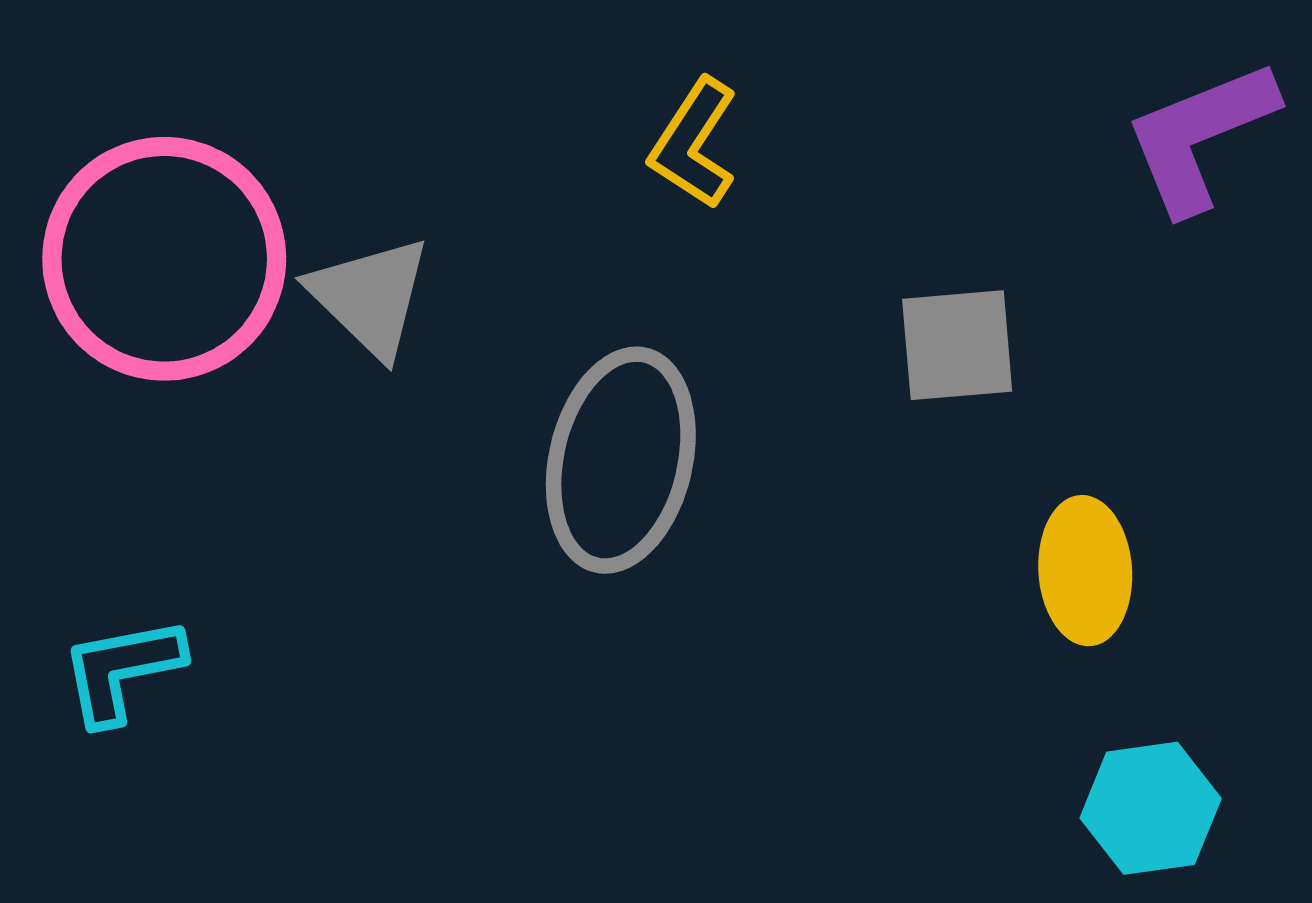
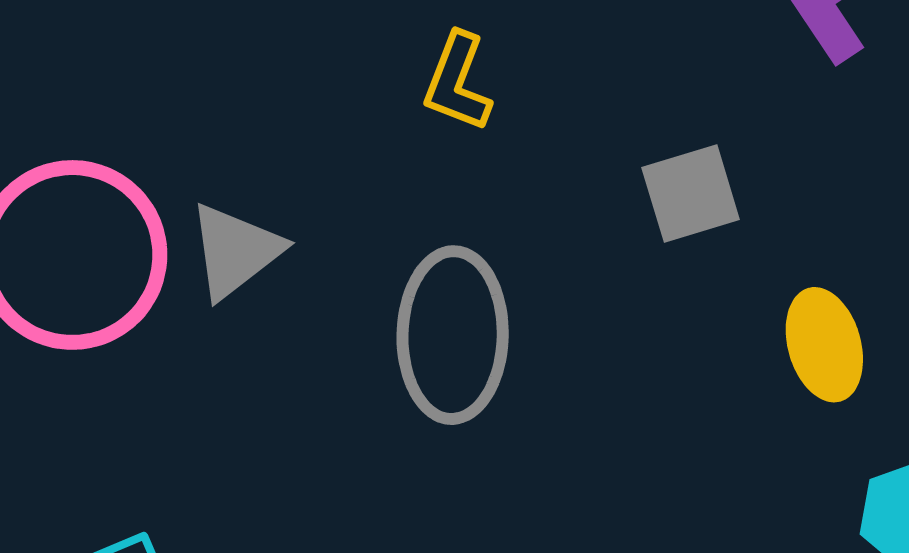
gray triangle: (370, 297) -> (235, 251), turned 50

